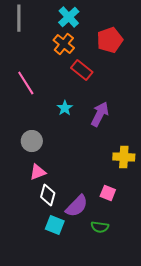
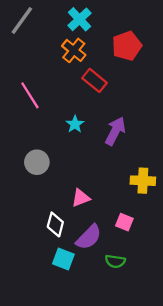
gray line: (19, 18) -> (22, 20), turned 36
pink triangle: (38, 172) -> (81, 198), moved

